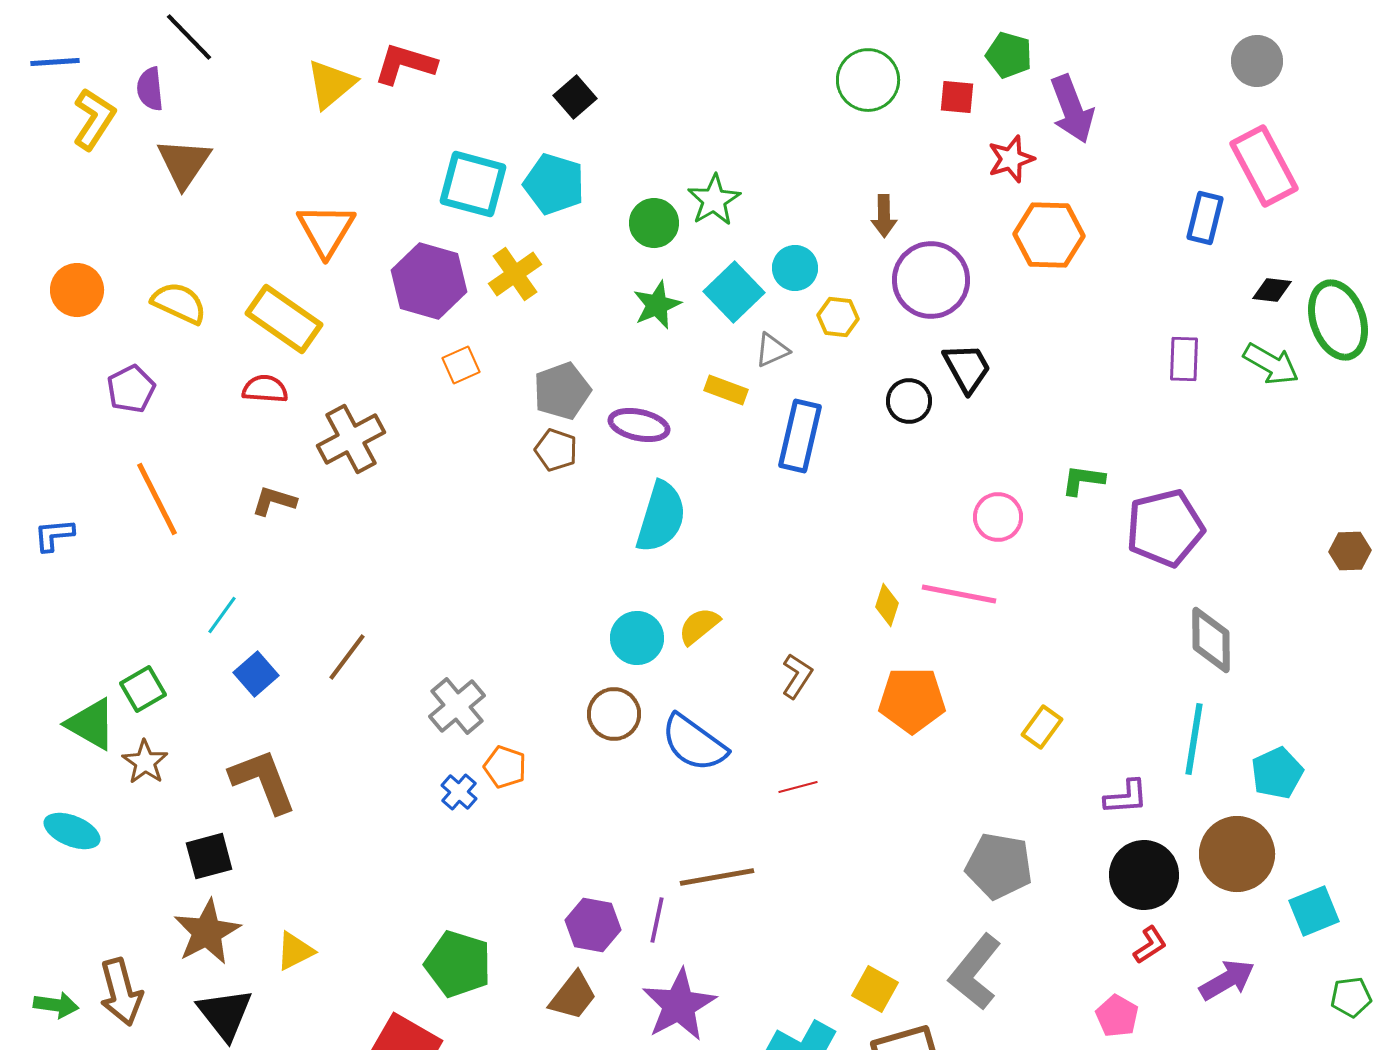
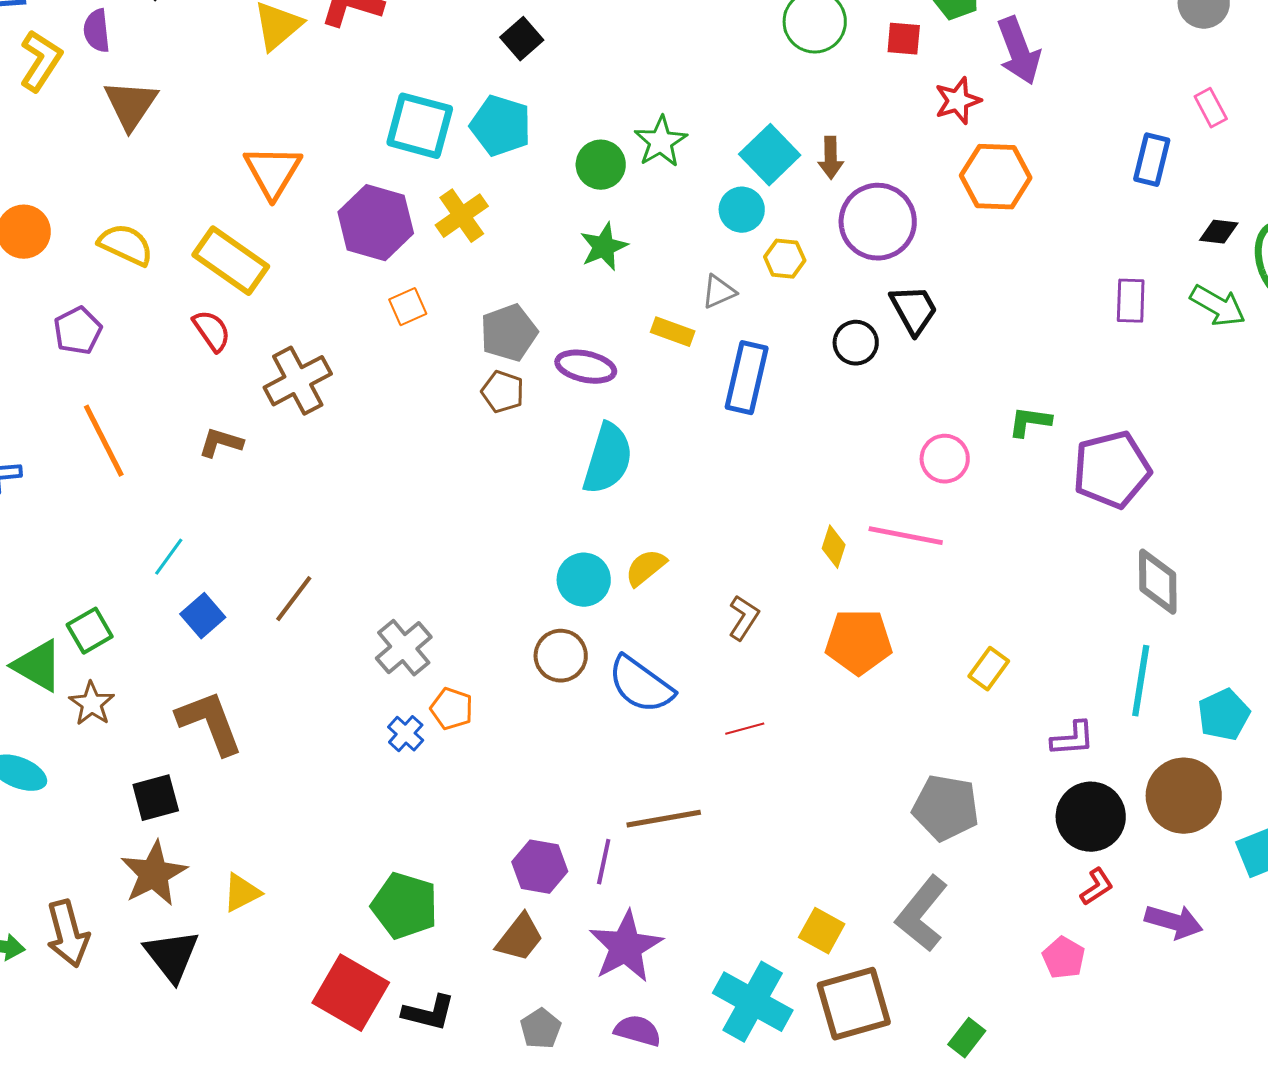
pink rectangle: (1264, 166) -> (1211, 108), size x0.5
cyan square: (734, 292) -> (770, 155), moved
red semicircle: (265, 389) -> (212, 331), turned 51
purple arrow: (1227, 980) -> (1174, 922), turned 46

